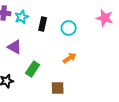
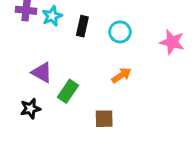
pink star: (105, 18) -> (172, 42), moved
purple triangle: (15, 47) -> (42, 72), moved

